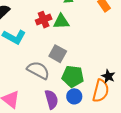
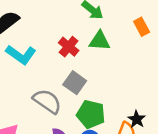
red cross: (44, 20) -> (69, 47), moved, turned -35
green triangle: (61, 22) -> (99, 41), moved

